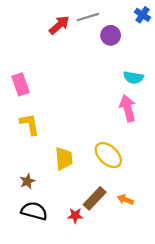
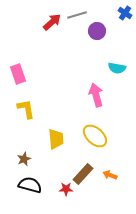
pink arrow: (128, 108) -> (96, 95), moved

